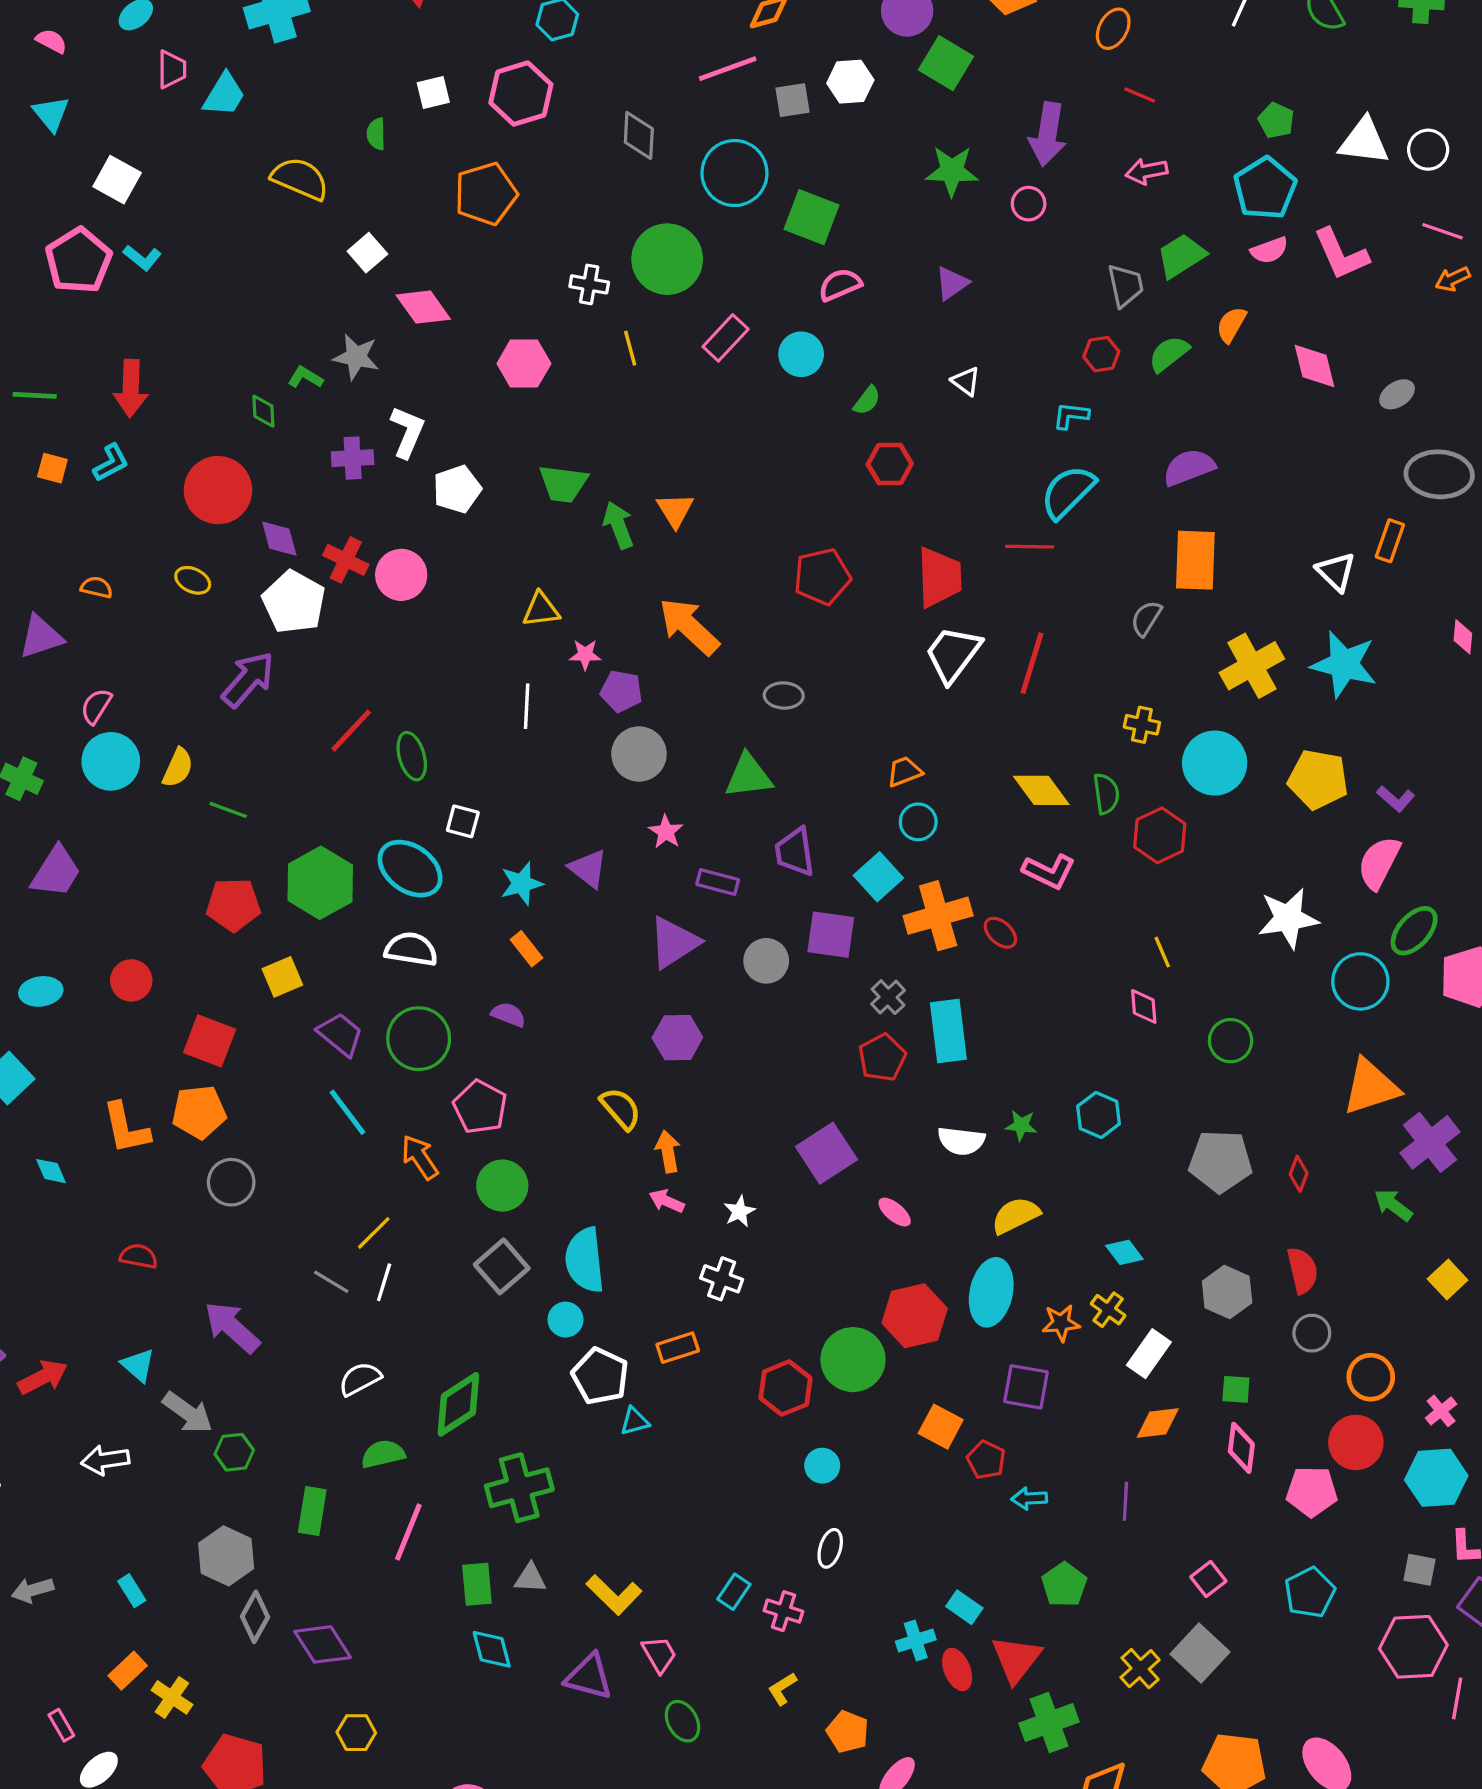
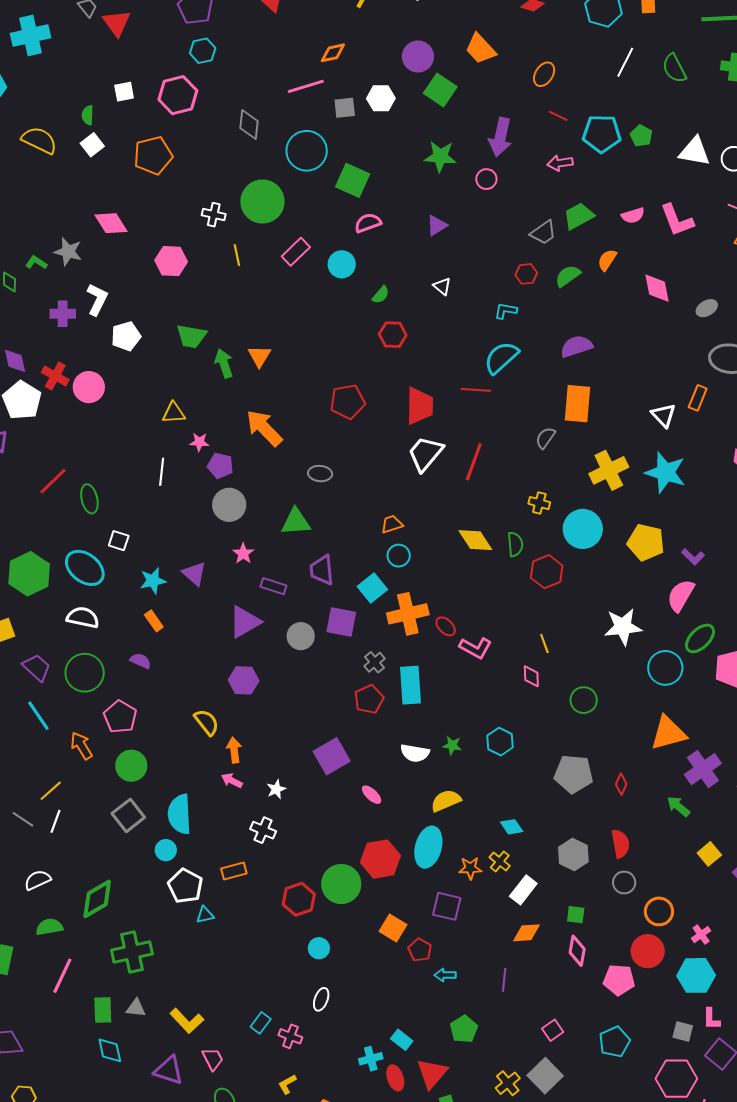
cyan pentagon: (1265, 188) -> (602, 134), moved, turned 30
white square: (367, 253) -> (92, 145), moved
gray trapezoid: (1125, 286) -> (543, 233), turned 64
pink L-shape: (1049, 871) -> (475, 648), moved

